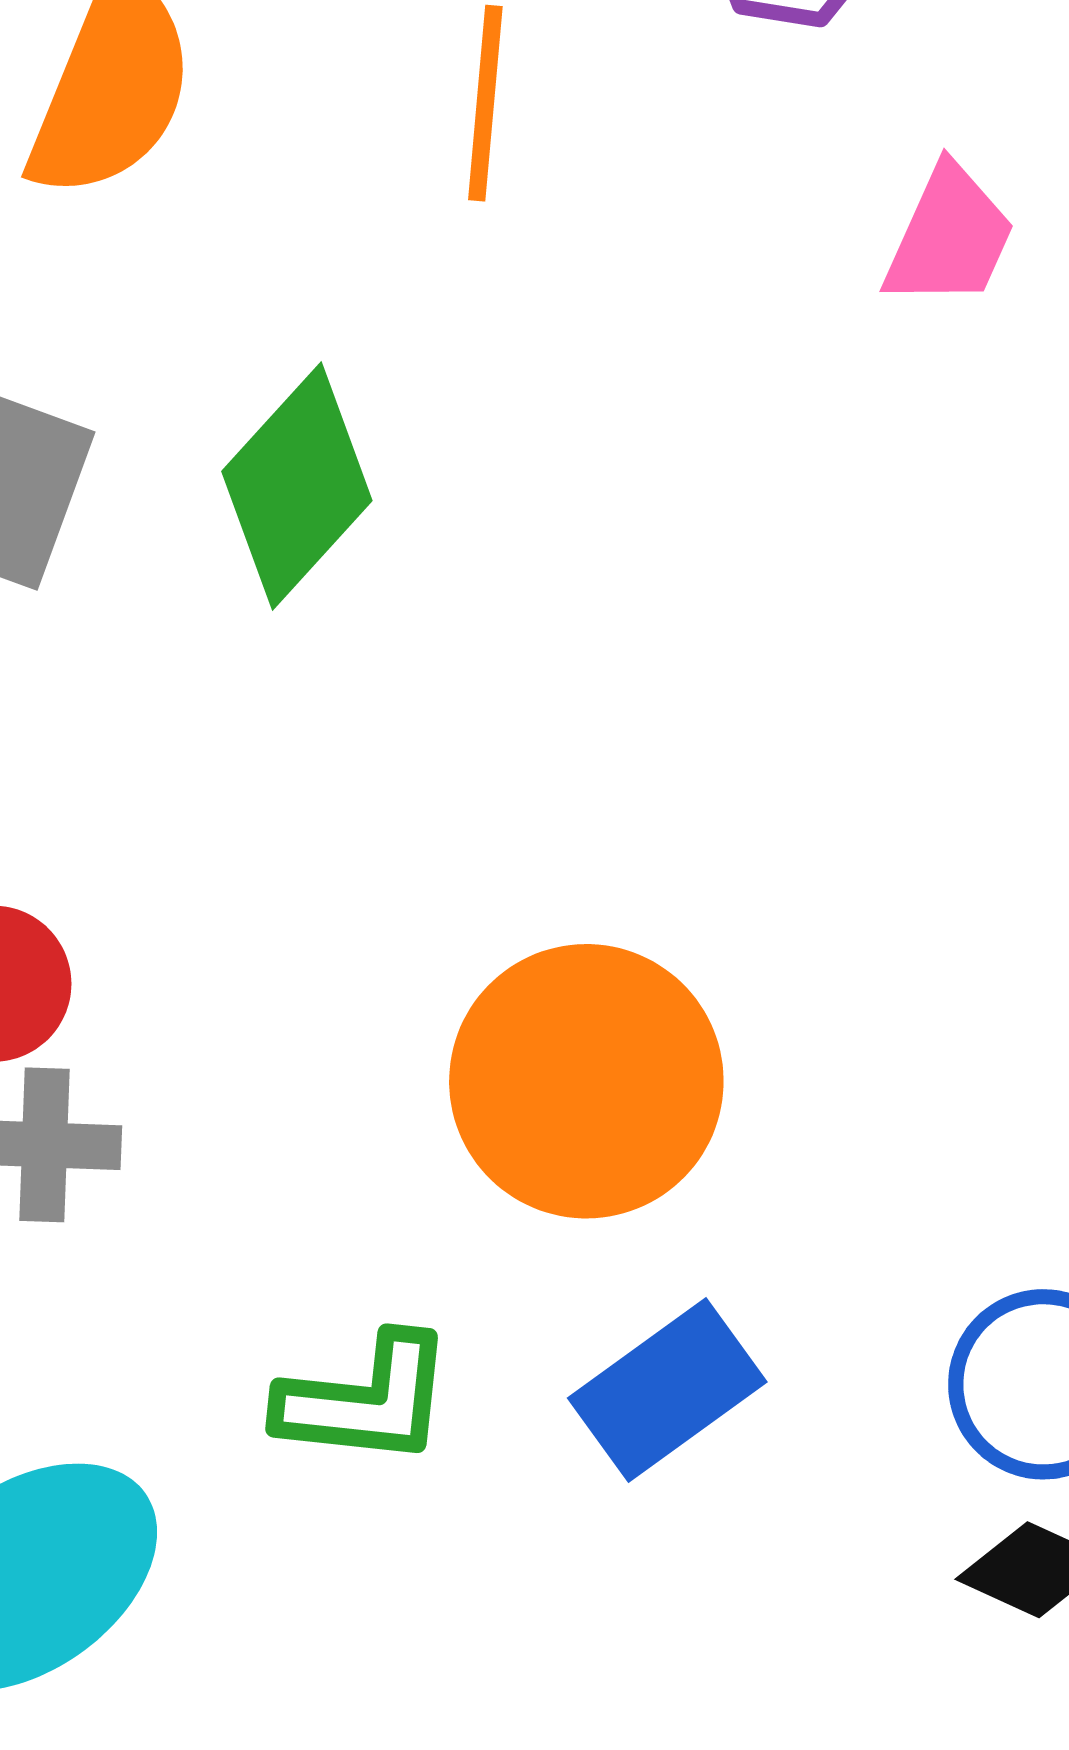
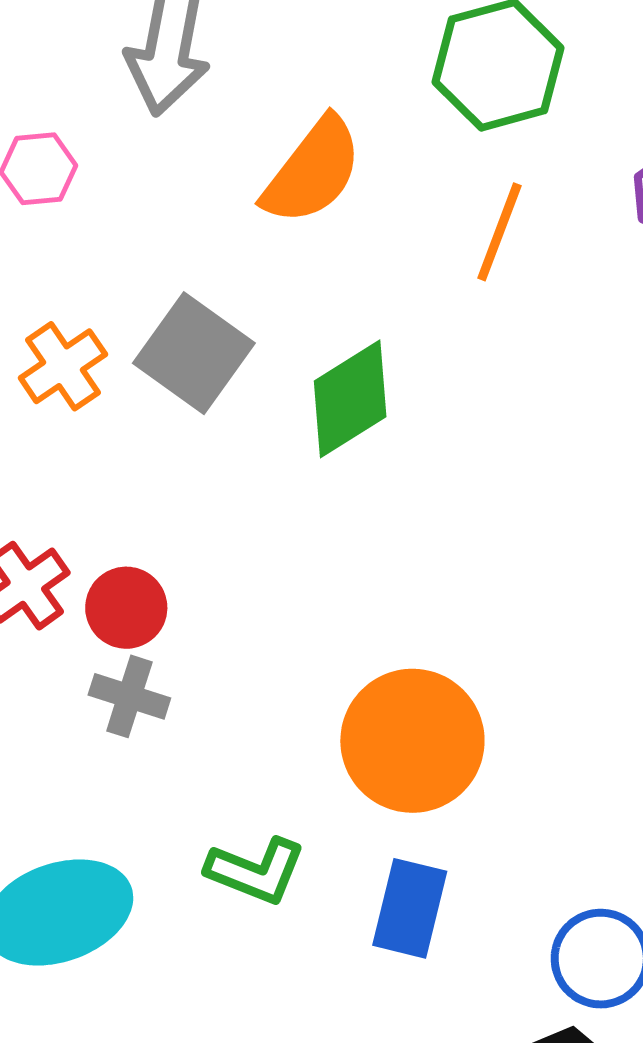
blue rectangle: (667, 1390) -> (410, 908), turned -56

